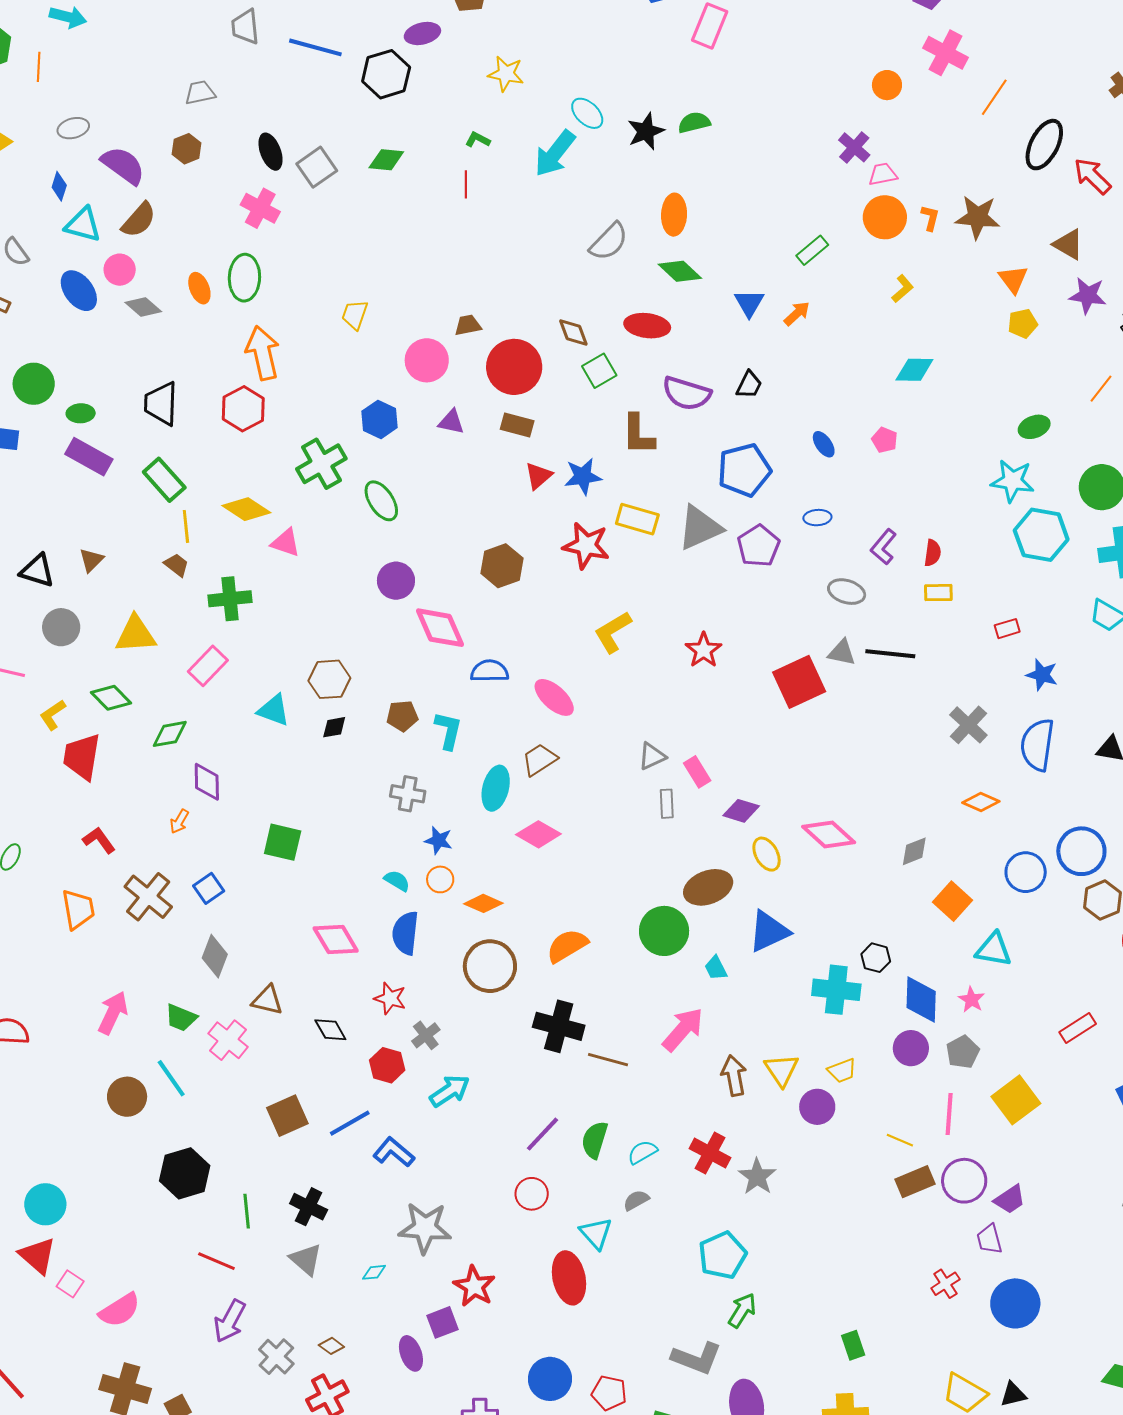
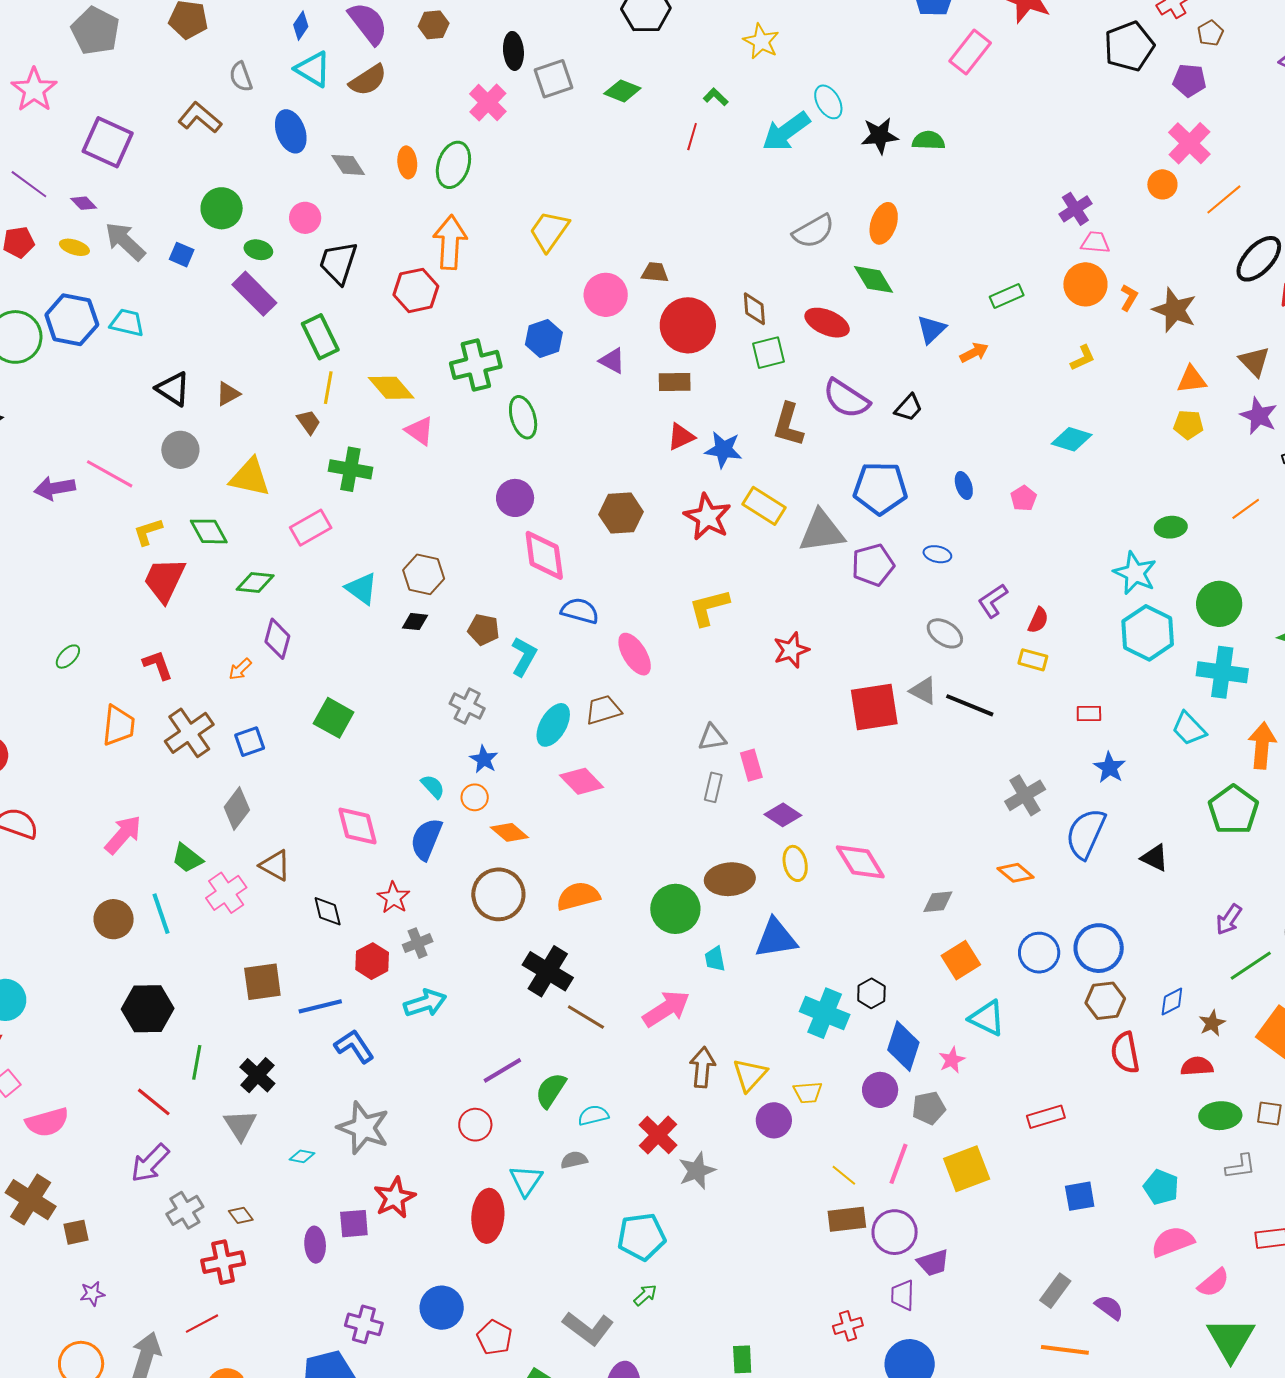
orange circle: (887, 85) -> (1162, 184), moved
pink circle: (120, 270) -> (305, 218), moved
orange triangle: (1013, 279) -> (1192, 380), turned 44
yellow trapezoid: (355, 315) -> (549, 231), size x1.4
brown rectangle: (517, 425) -> (675, 382), turned -32
green arrow: (742, 1310) -> (645, 1295), size x0.7

